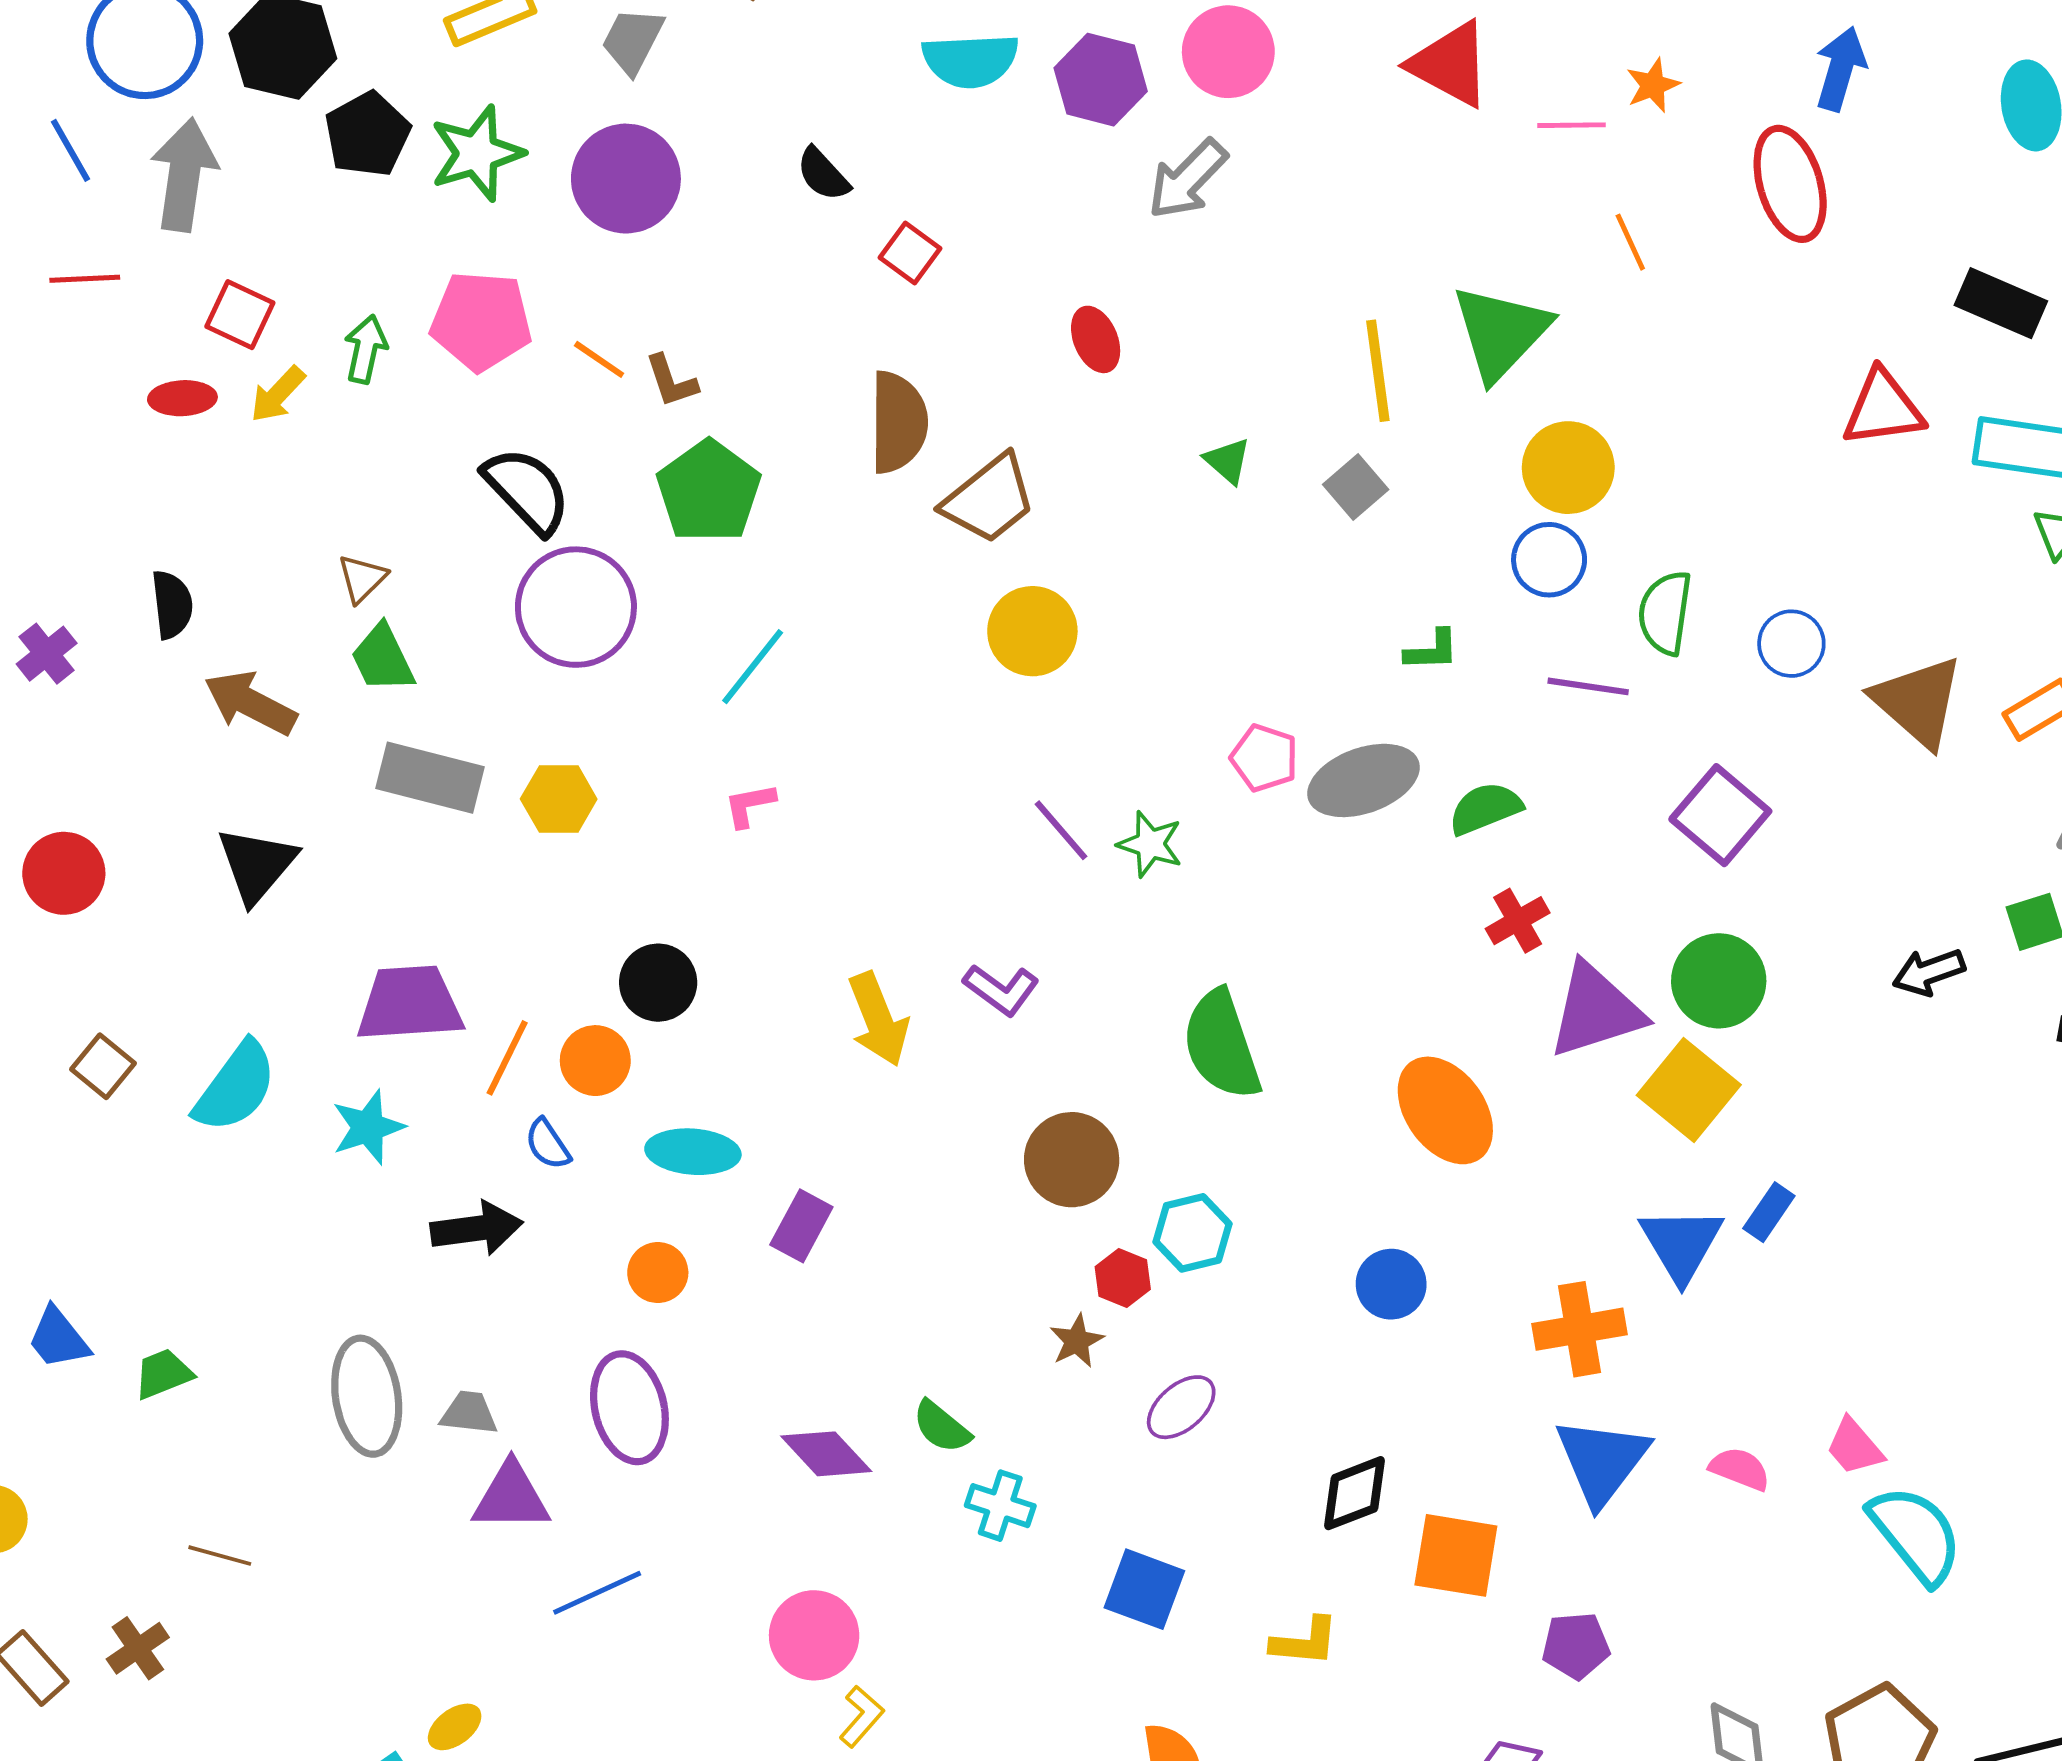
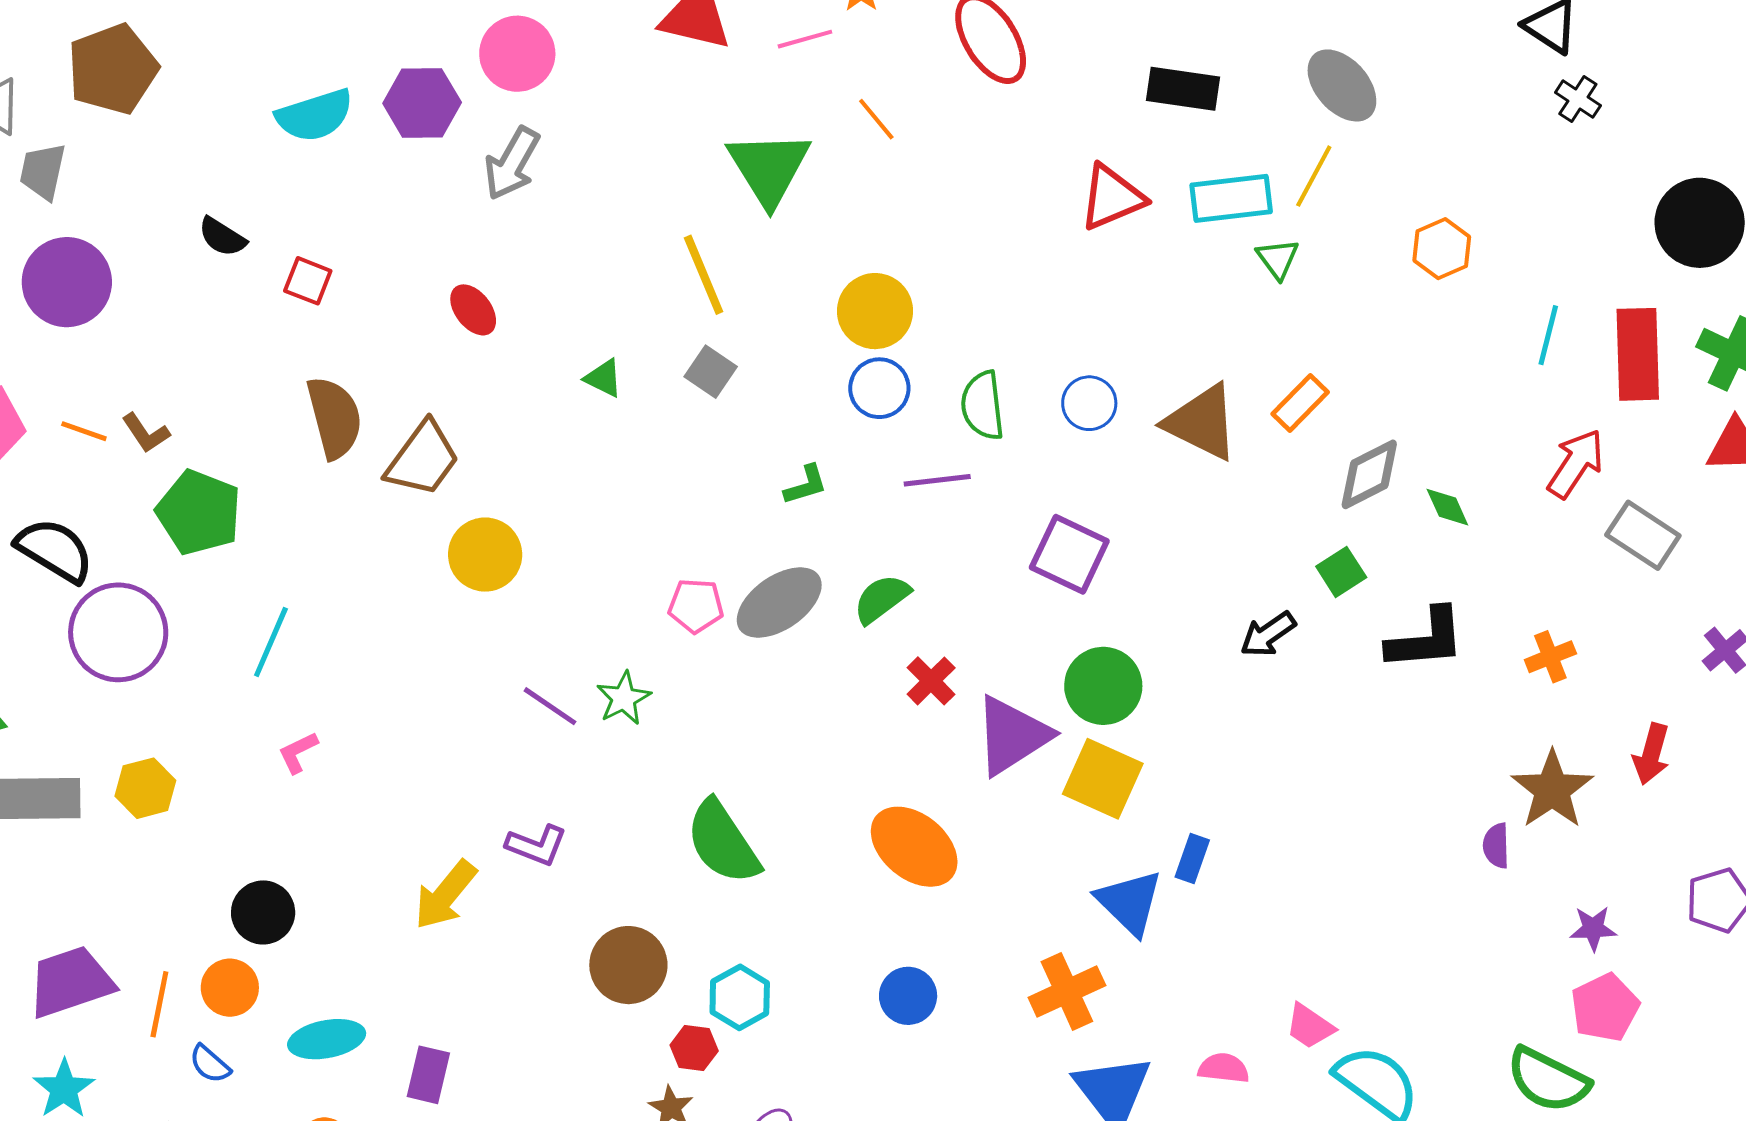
green triangle: (1501, 332) -> (769, 168), moved
green star: (1150, 844) -> (624, 698), turned -30
yellow arrow: (878, 1019) -> (445, 895), turned 76

